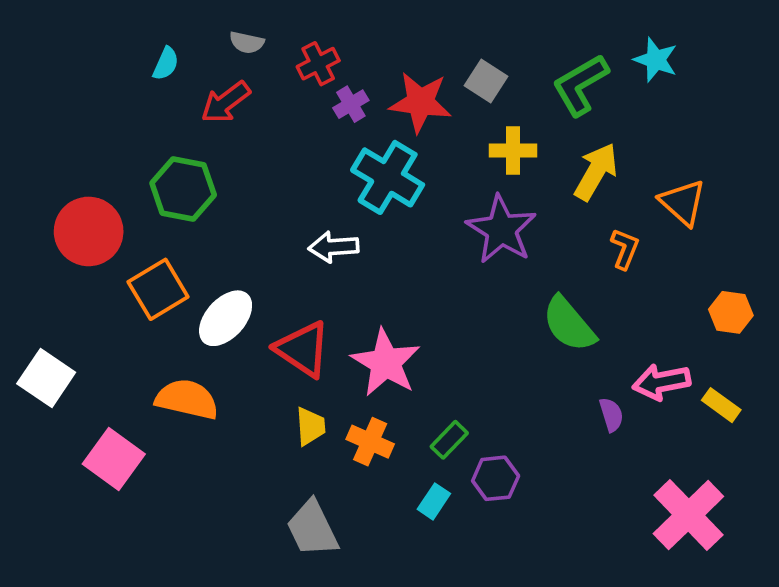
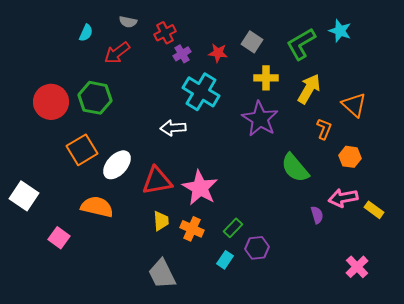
red star: (420, 102) -> (218, 53), size x0.6
red circle: (89, 231) -> (51, 102), moved
orange hexagon: (731, 312) -> (350, 157), moved
red triangle: (303, 349) -> (157, 181), turned -44
pink square: (114, 459) -> (59, 238), size x0.7
pink cross: (688, 515) -> (357, 267), size x0.6

